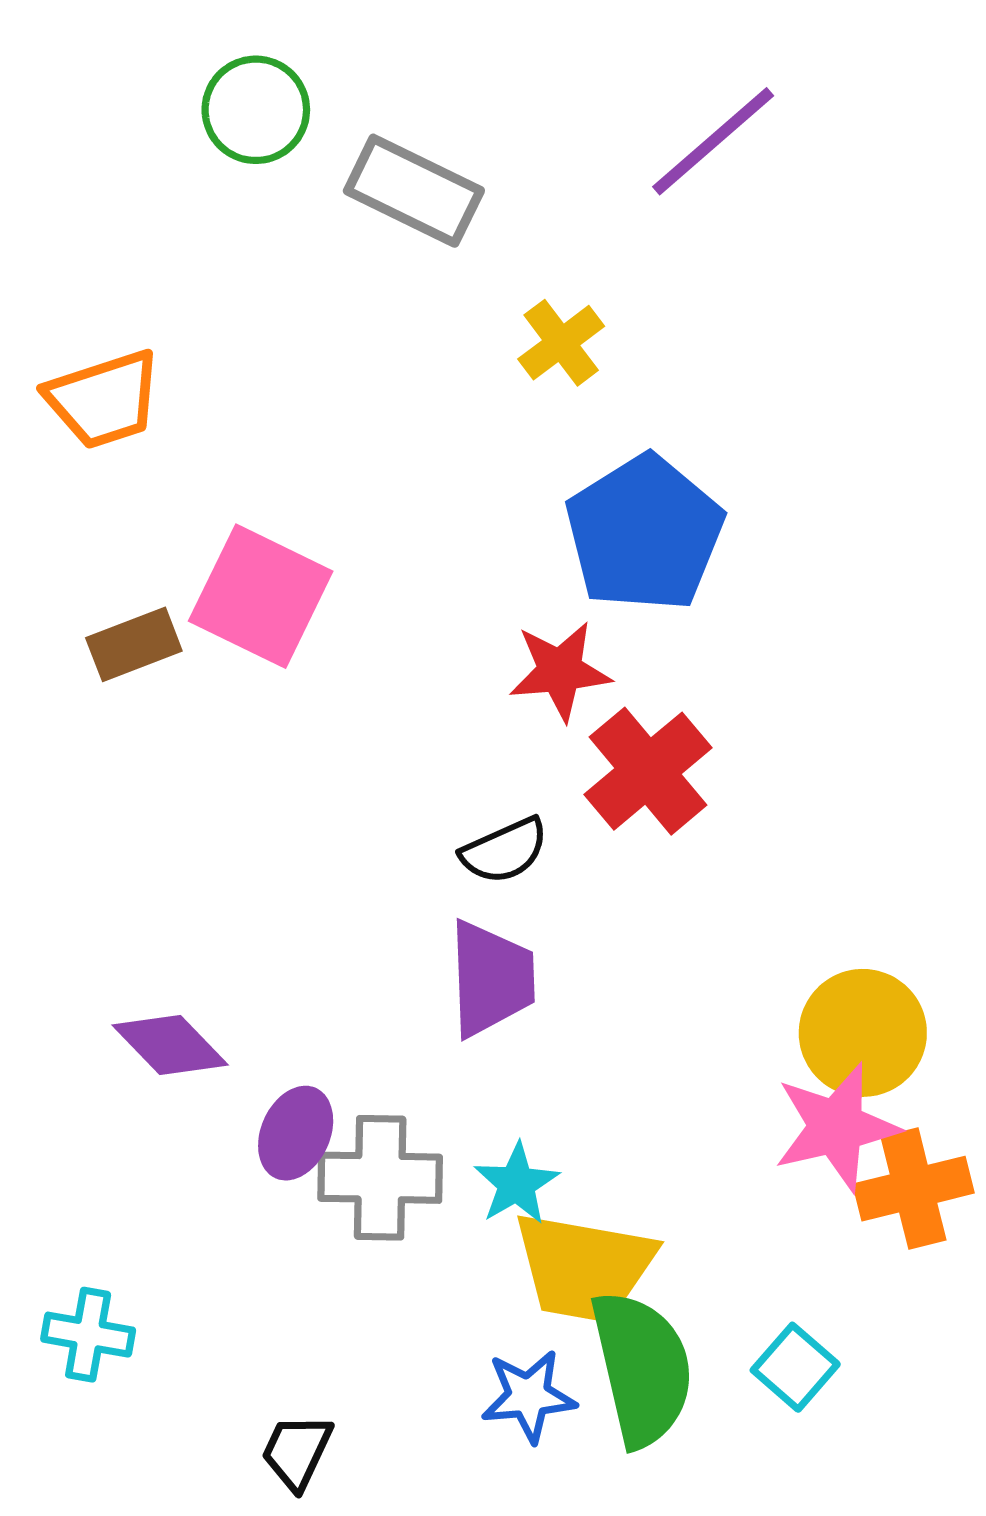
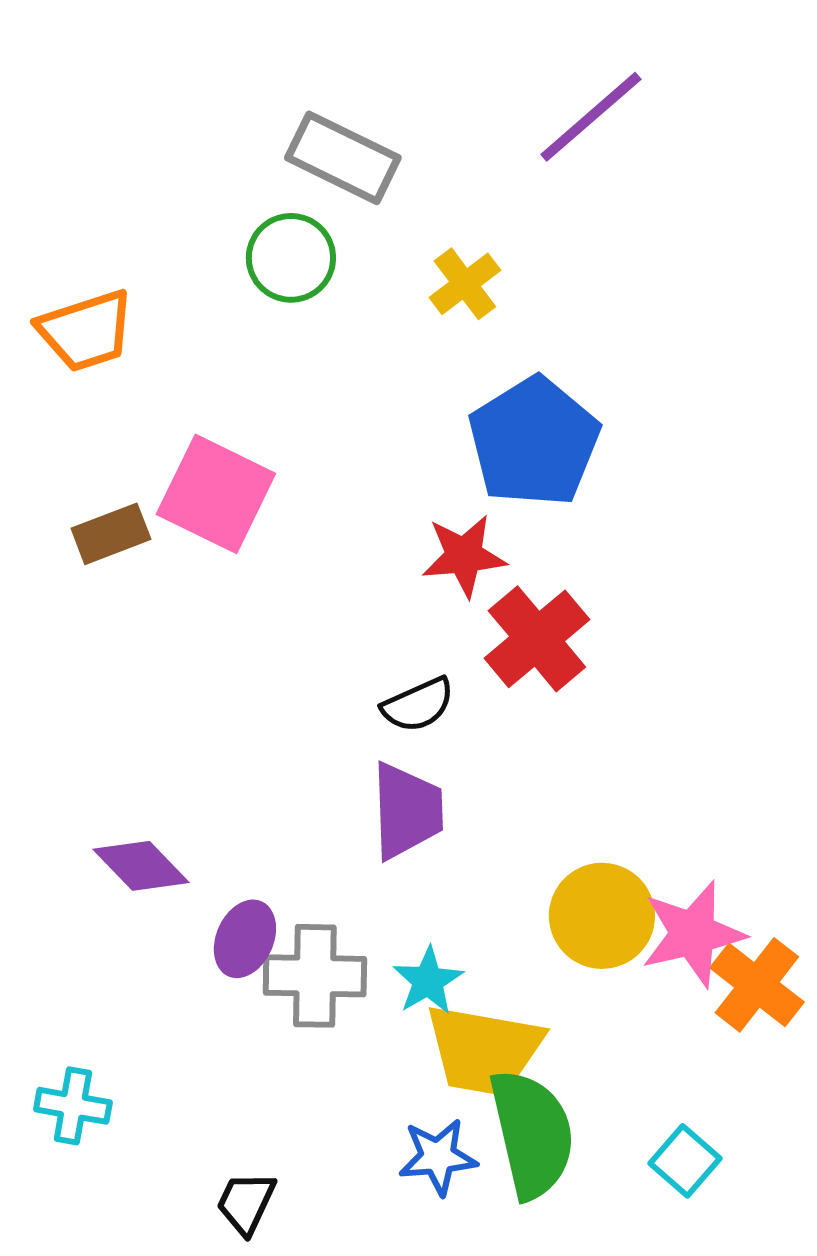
green circle: (256, 110) -> (291, 258), moved
yellow circle: (863, 1033) -> (602, 916), moved
orange cross: (913, 1189) -> (757, 985), turned -38
cyan square: (795, 1367) -> (685, 1161), moved

